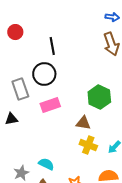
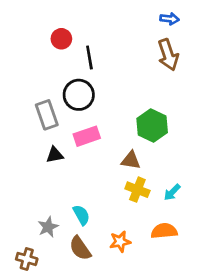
red circle: (15, 32) -> (61, 39), moved
black triangle: (11, 119) -> (55, 155), moved
cyan semicircle: (46, 164) -> (81, 215), turned 35

